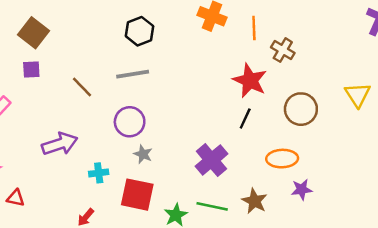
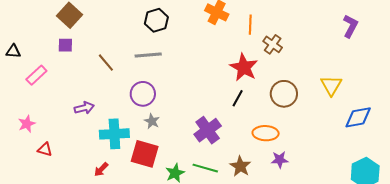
purple arrow: (60, 144) -> (84, 108), size x0.7
cyan cross: (99, 173) -> (114, 134), size x1.8

